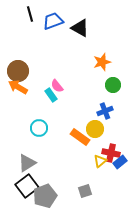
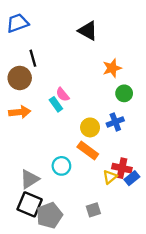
black line: (30, 14) -> (33, 58), moved
blue trapezoid: (53, 21) -> (17, 23), moved
orange arrow: (18, 87) -> (20, 112), moved, turned 144
cyan circle: (39, 128) -> (61, 166), moved
yellow circle: (95, 129) -> (90, 127), moved
black square: (27, 186) -> (30, 204), turned -30

